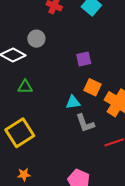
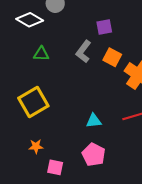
cyan triangle: (73, 102) -> (94, 121), moved
gray L-shape: (85, 123) -> (83, 51), moved, turned 55

